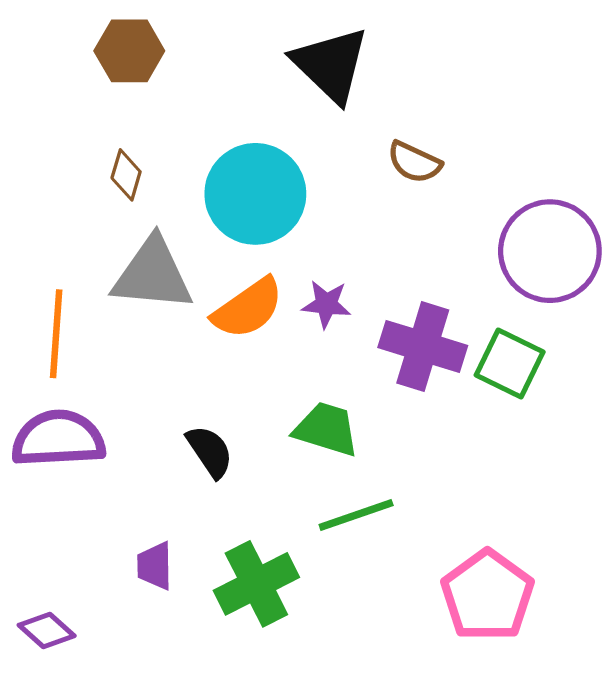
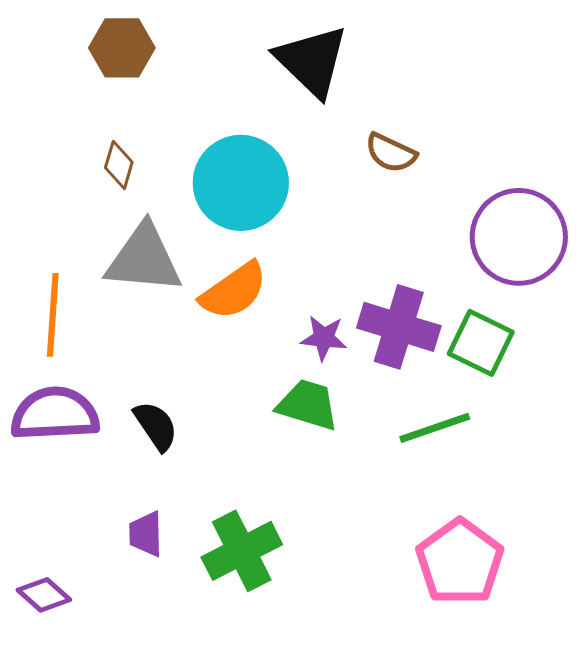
purple star: (326, 304) -> (324, 338), moved
black semicircle: (210, 451) -> (156, 426), moved
green line: (356, 515) -> (435, 428), moved

